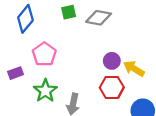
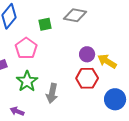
green square: (69, 12) -> (45, 24), moved

